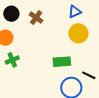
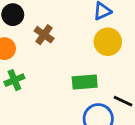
brown cross: (36, 18) -> (44, 35), moved

